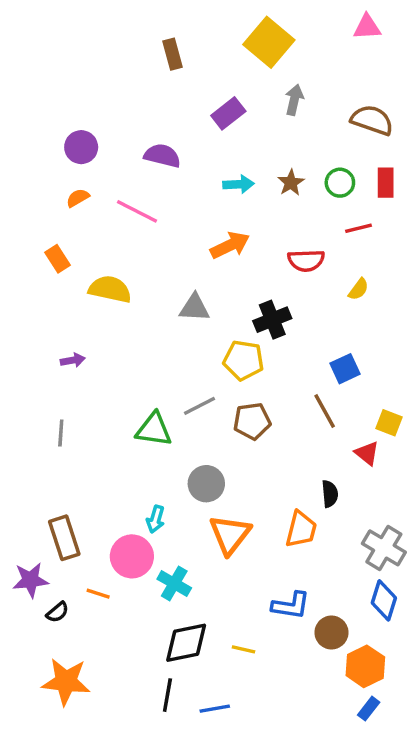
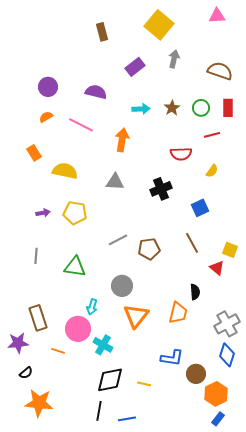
orange arrow: (230, 245) -> (122, 140), moved, turned -55
yellow pentagon: (244, 360) -> (75, 213), moved
blue square: (345, 369) -> (200, 208), moved
green triangle: (154, 430) -> (75, 267), moved
gray cross: (384, 548) -> (227, 324), turned 30
black semicircle: (57, 612) -> (26, 373), moved

